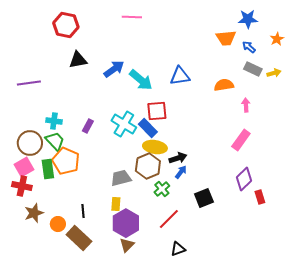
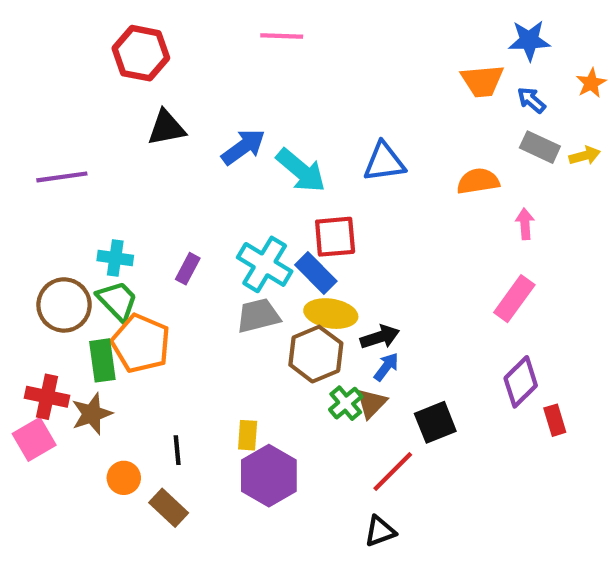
pink square: (24, 167) -> (34, 439), moved
gray trapezoid: (121, 178) -> (258, 316), moved
brown star: (34, 213) -> (92, 414), moved
red line: (169, 219) -> (393, 471), moved
brown rectangle: (79, 238) -> (169, 508), size x0.7
brown triangle: (127, 245) -> (371, 403), moved

